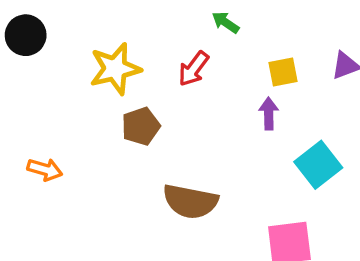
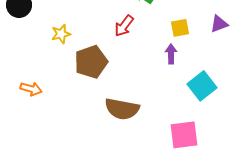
yellow star: (115, 69) -> (61, 34), moved, size x0.6
brown pentagon: (141, 126) -> (91, 62), size x1.4

